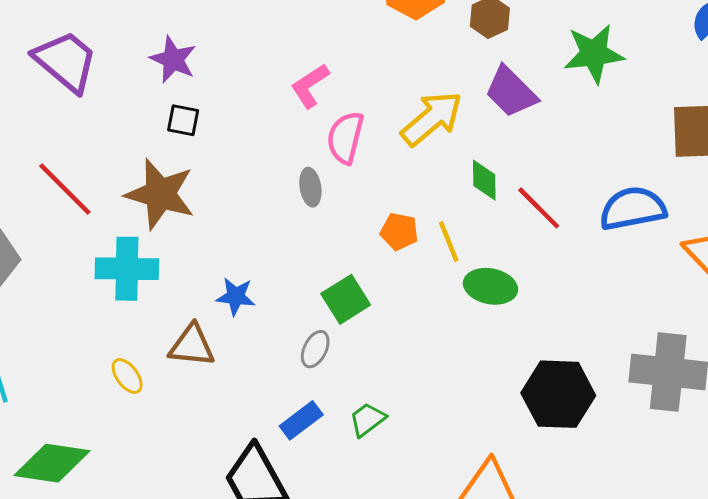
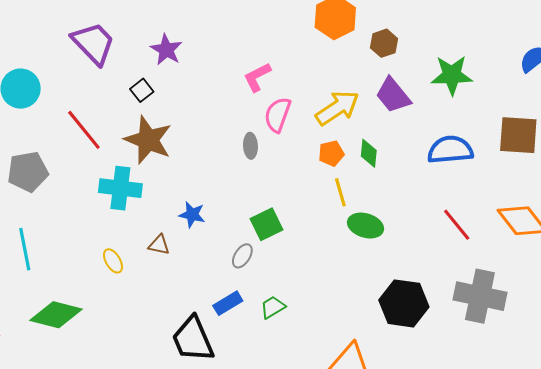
black square: (183, 120) -> (142, 90), moved, turned 35
red line: (539, 208) -> (457, 225), moved
blue semicircle: (633, 208) -> (450, 150), moved
orange pentagon: (399, 232) -> (331, 153), moved, turned -30
brown triangle: (192, 346) -> (159, 245), size x0.7

